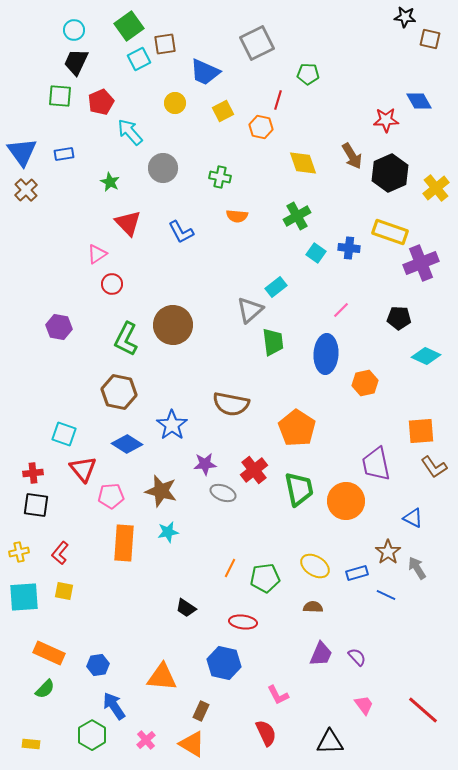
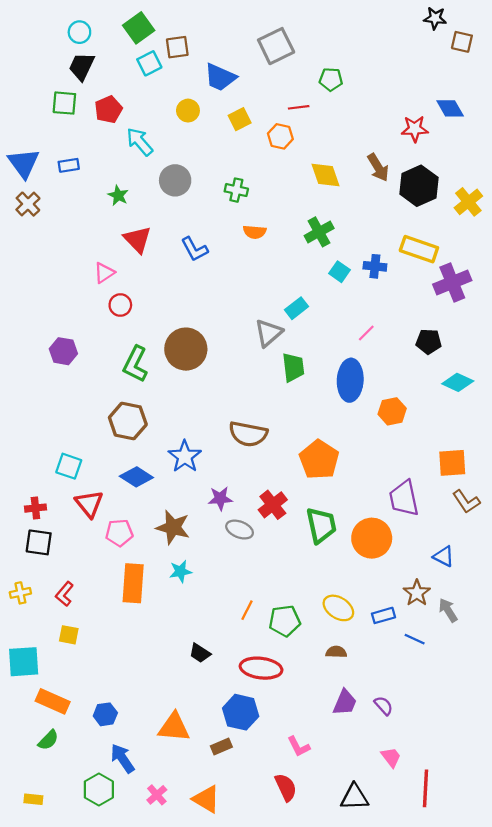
red line: (278, 100) -> (299, 107), turned 66
cyan square: (24, 597) -> (24, 662), moved
red ellipse: (243, 622) -> (261, 668), size x1.4
red line: (423, 710) -> (425, 788), moved, turned 52
brown rectangle: (201, 711) -> (221, 747), moved, turned 42

